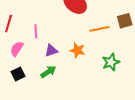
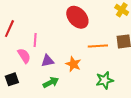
pink semicircle: (17, 49) -> (24, 56), moved, turned 105
green arrow: (48, 72) -> (51, 82), moved

